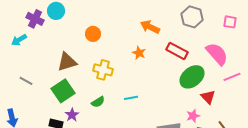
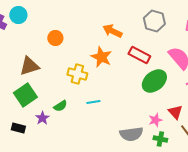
orange star: (139, 53) -> (101, 57), size x1.5
yellow cross: (103, 70) -> (77, 74), moved
red triangle: (208, 97) -> (175, 112), moved
purple star: (72, 115) -> (42, 118), moved

